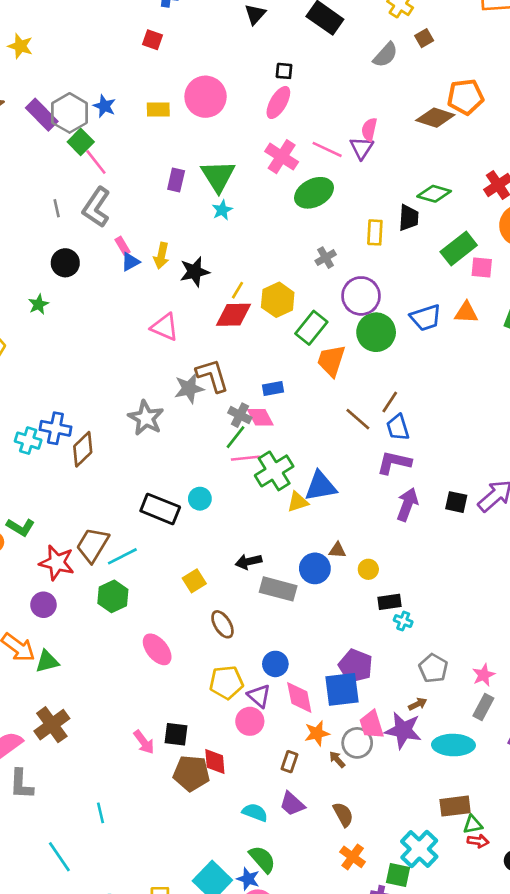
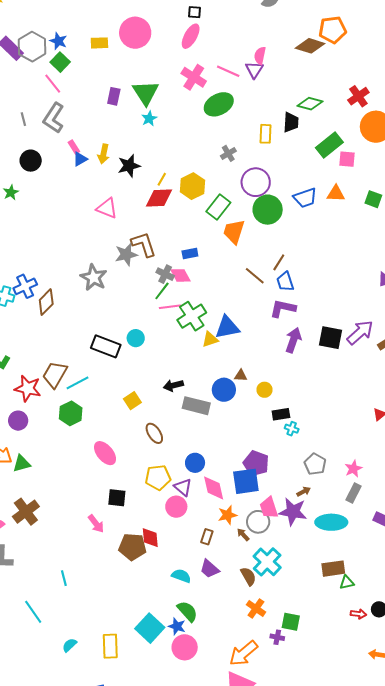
green square: (81, 142) -> (60, 62), moved
blue cross: (55, 428) -> (25, 286), turned -35
black square: (456, 502) -> (331, 338), size x1.4
black square: (176, 734) -> (117, 498), moved
red arrow: (478, 841) -> (358, 614), moved
cyan cross: (419, 849) -> (267, 562), moved

